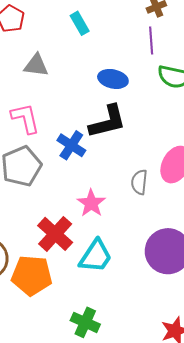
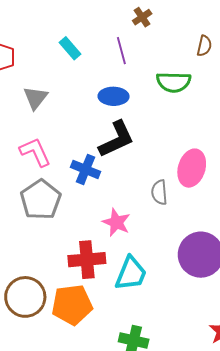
purple line: (151, 40) -> (121, 51), moved
gray triangle: (36, 65) -> (35, 98), turned -48
red cross: (55, 234) -> (87, 260), turned -36

